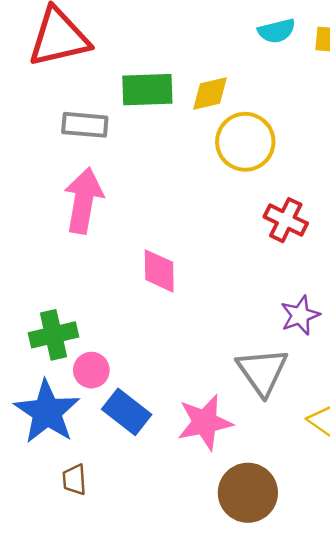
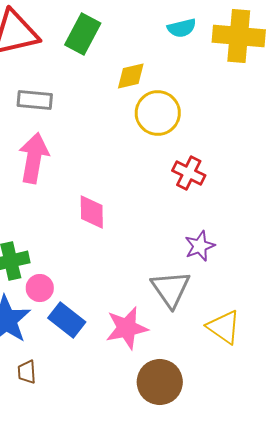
green rectangle: (147, 90) -> (83, 34), moved, turned -60

